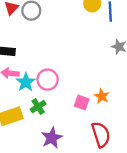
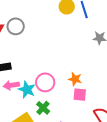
orange star: (102, 96) -> (75, 79), moved

